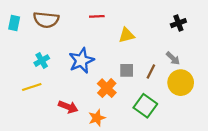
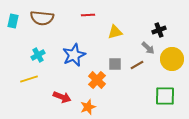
black cross: (178, 23) -> (159, 30), moved
gray arrow: (173, 58) -> (148, 48), moved
brown line: (151, 72) -> (137, 65), turned 32
yellow circle: (181, 83) -> (172, 59), moved
green square: (145, 106) -> (165, 96), moved, turned -35

